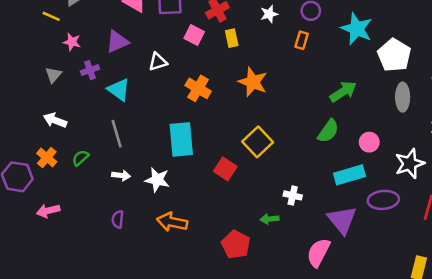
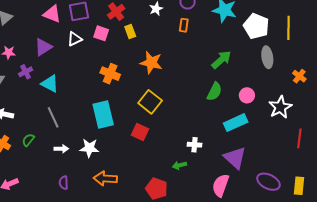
white triangle: (158, 62) -> (75, 39), moved
yellow square: (258, 142) -> (150, 102), moved
purple ellipse: (383, 200) -> (268, 182), moved, turned 40

